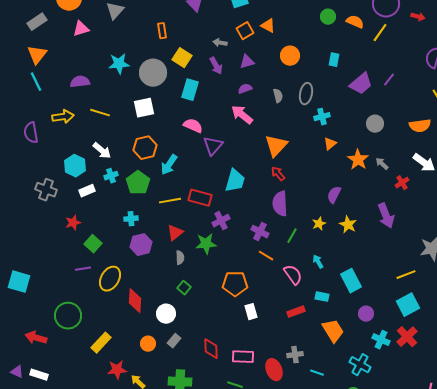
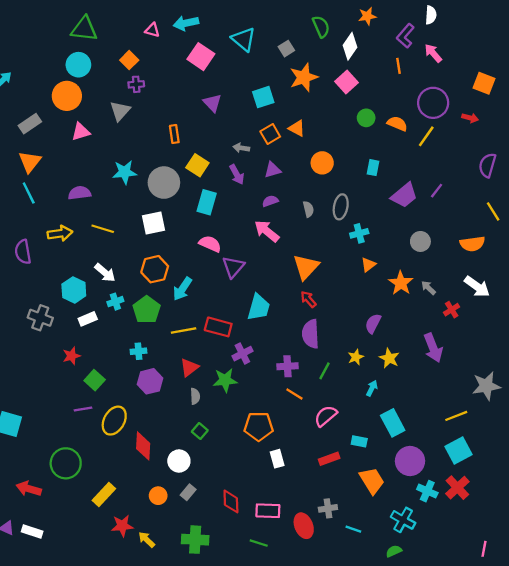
purple cross: (260, 232) -> (288, 366), turned -30
cyan arrow: (318, 262) -> (372, 388), moved, turned 56
pink semicircle: (293, 275) -> (326, 416), turned -95
purple circle: (366, 314) -> (410, 461), size x1.6

